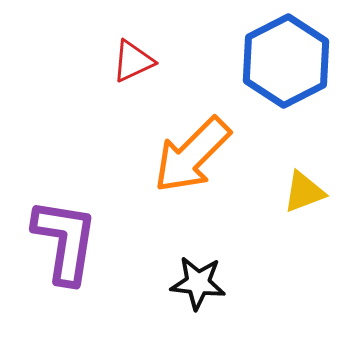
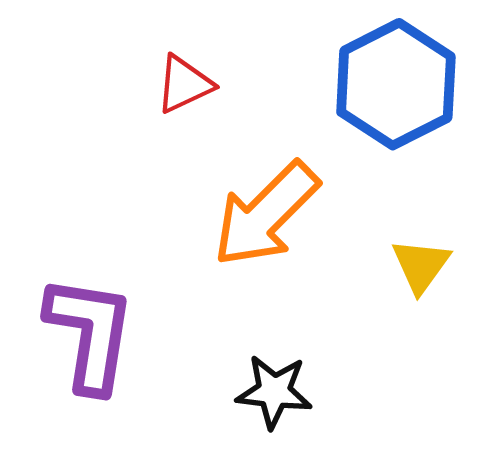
yellow triangle: (304, 192) -> (421, 266), turned -33

